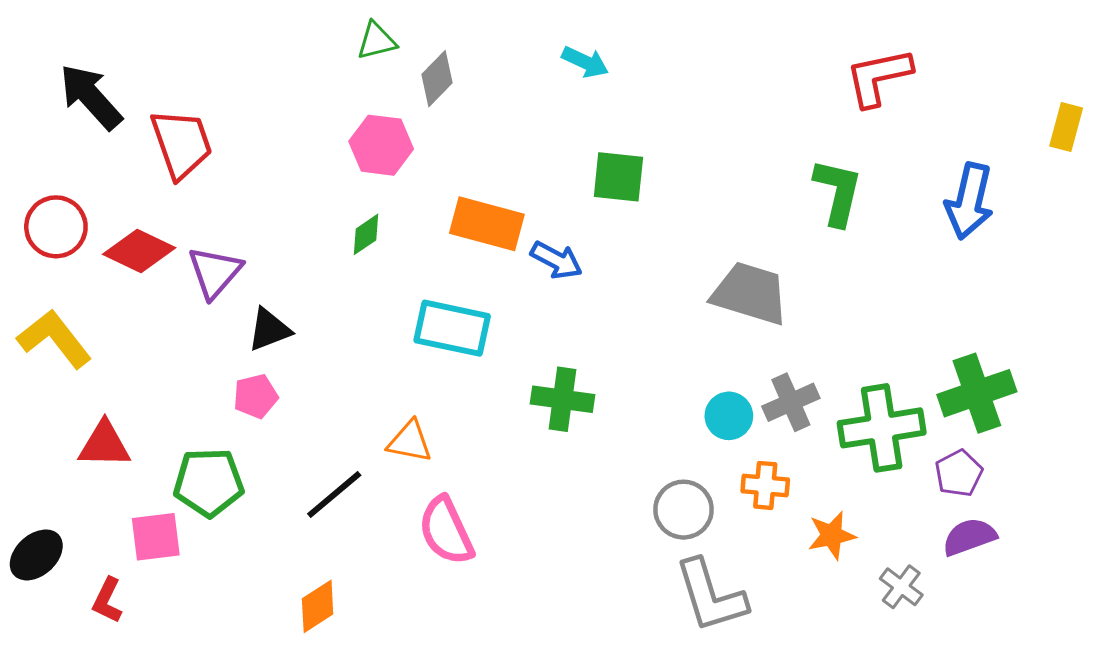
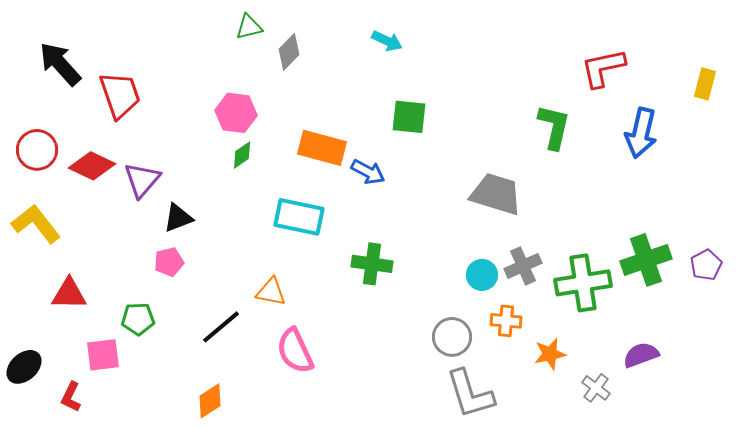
red L-shape: (879, 77) -> (603, 68), moved
pink hexagon: (381, 145) -> (236, 113), moved
purple pentagon: (959, 473) -> (706, 265), moved
green pentagon: (209, 482) -> (138, 319), size x0.7

